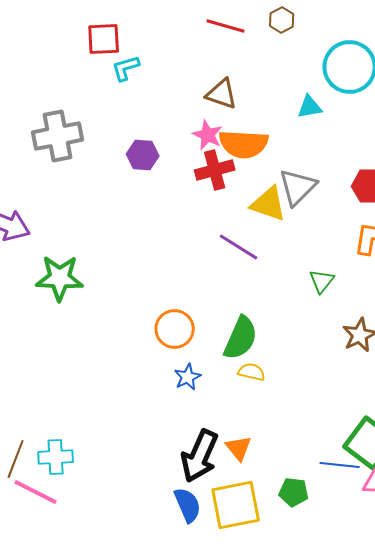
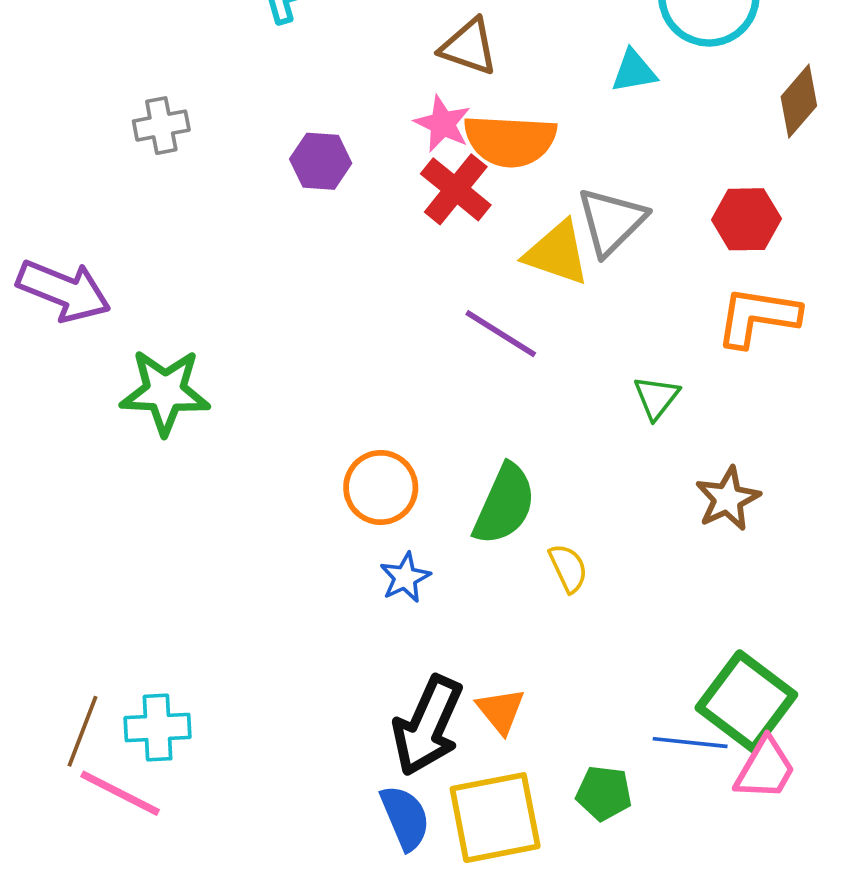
gray cross: (58, 136) -> (161, 126), size x0.6
red cross: (215, 170) -> (456, 189), turned -36
yellow semicircle: (252, 372) -> (568, 568), moved, turned 52

